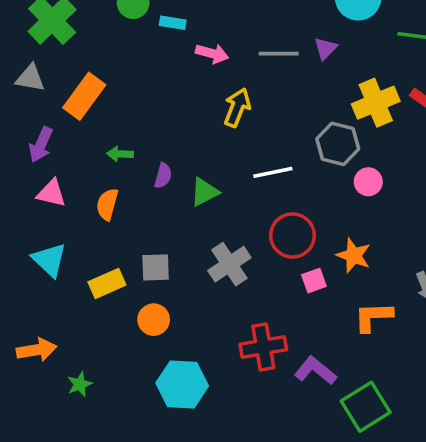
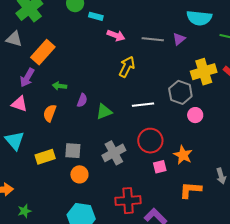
purple arrow: (41, 145) -> (27, 78), moved
orange circle: (154, 320) -> (79, 174), moved

